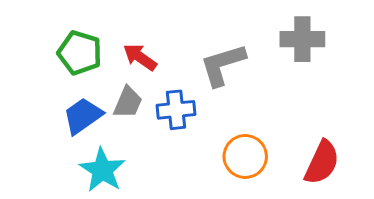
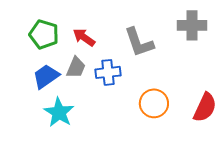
gray L-shape: (223, 65) -> (139, 42), turned -92

